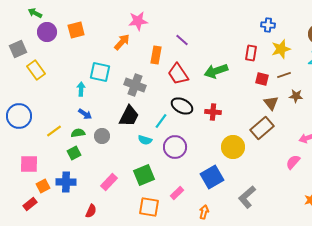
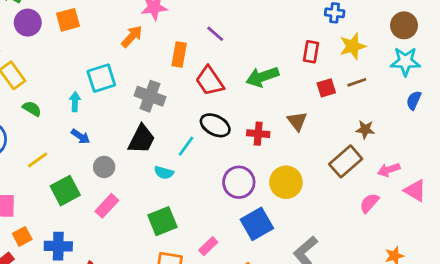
cyan square: (100, 72) -> (101, 78), turned -30
red square: (262, 79) -> (326, 88), turned -32
brown star: (296, 96) -> (365, 129), moved
brown triangle: (271, 103) -> (297, 121), moved
brown rectangle: (262, 128) -> (346, 161), moved
green semicircle: (78, 133) -> (32, 109), moved, turned 40
purple circle: (175, 147) -> (239, 182), moved
green square: (74, 153) -> (65, 191), size x1.5
blue cross: (66, 182) -> (58, 246), moved
pink rectangle: (109, 182) -> (107, 206), moved

